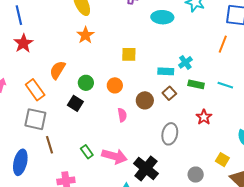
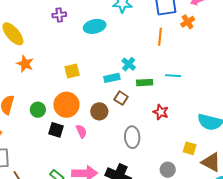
orange circle: (115, 85) -> (66, 105), size x1.6
black square: (75, 103) -> (56, 130), moved

